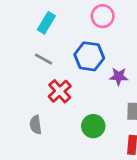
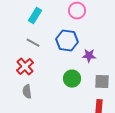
red cross: (60, 91) -> (25, 67), moved
green circle: (93, 126) -> (72, 79), moved

